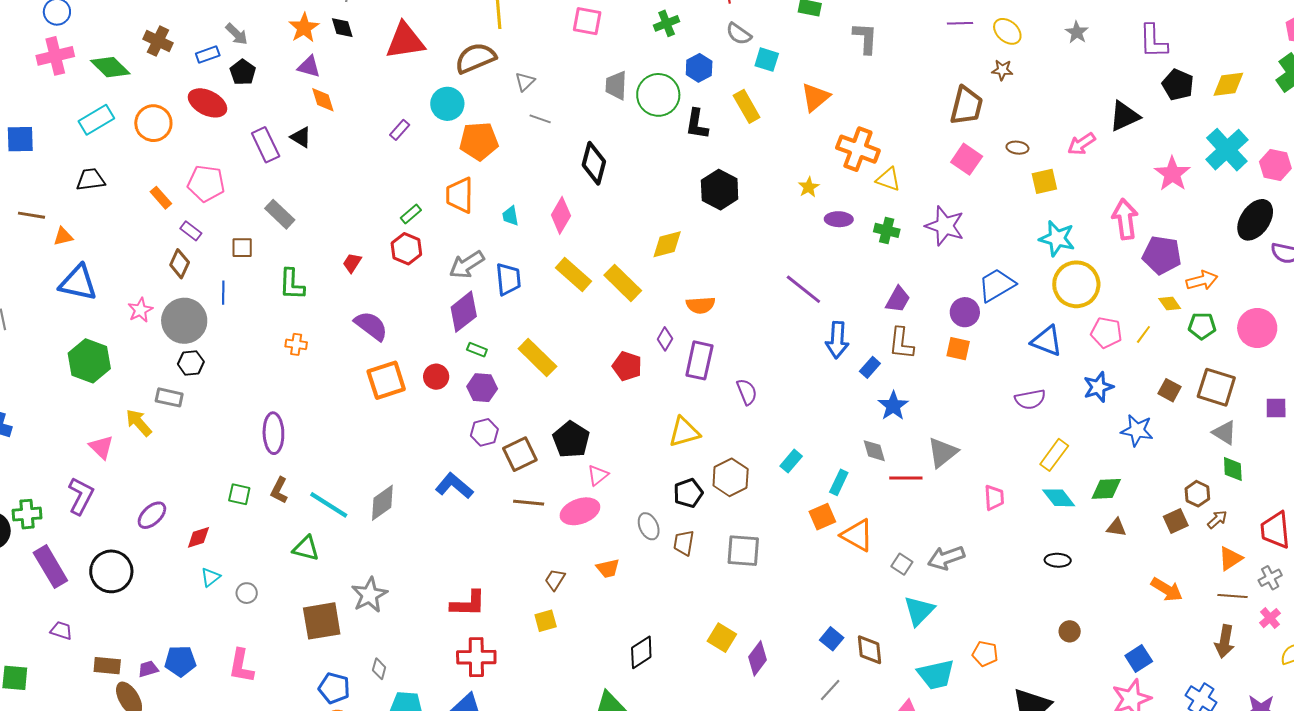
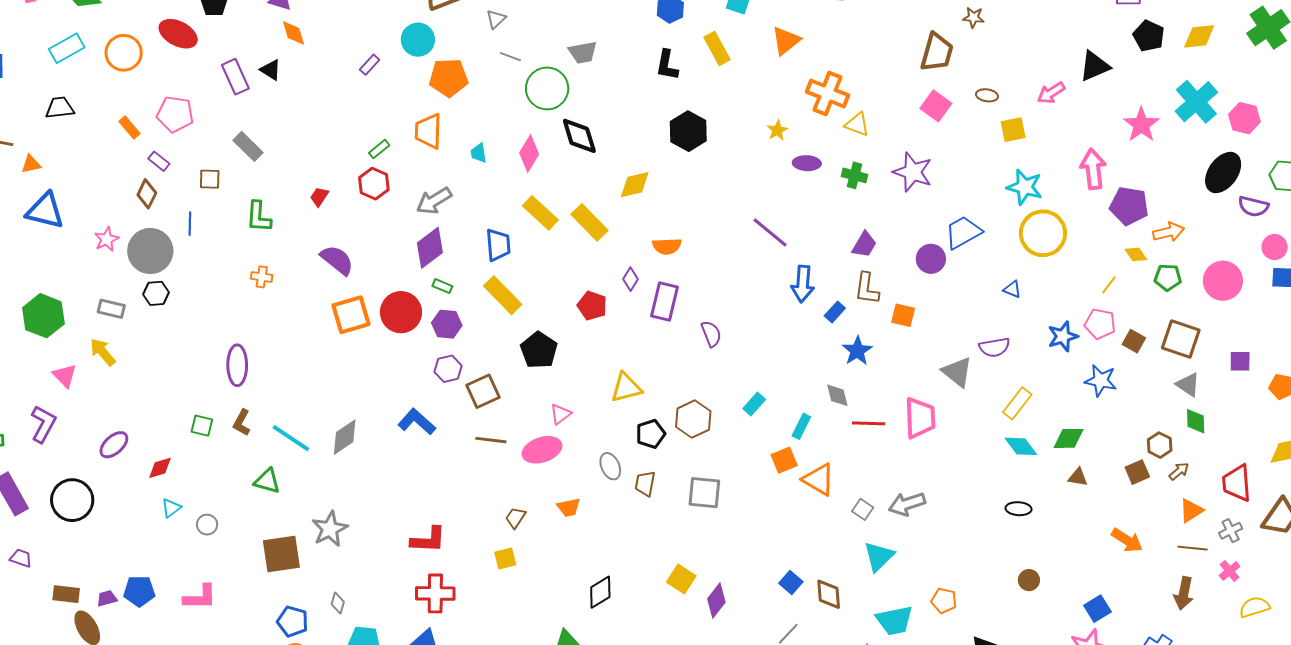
gray trapezoid: (616, 85) -> (583, 52), moved, turned -104
green circle: (658, 95) -> (547, 88), moved
black diamond: (594, 163) -> (579, 136), moved, turned -33
blue trapezoid: (508, 279) -> (498, 245), moved
pink pentagon: (1106, 333) -> (1100, 324), moved
blue triangle: (1047, 341) -> (1012, 289), size x0.6
orange square: (958, 349) -> (903, 315), moved
green hexagon: (89, 361) -> (43, 316), moved
red circle: (436, 377) -> (401, 312), size x1.6
gray rectangle: (169, 397) -> (111, 309), moved
yellow triangle: (684, 432) -> (626, 388), moved
black pentagon: (571, 440) -> (539, 350), moved
gray triangle: (943, 453) -> (957, 372), moved, turned -44
pink trapezoid: (994, 498) -> (920, 418), moved, size x1.6
pink L-shape: (241, 666) -> (200, 597), turned -102

